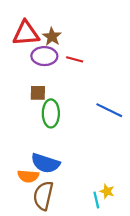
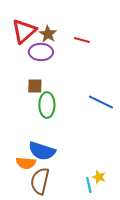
red triangle: (26, 33) -> (24, 31), turned -36
red line: (75, 59) -> (82, 40), moved

